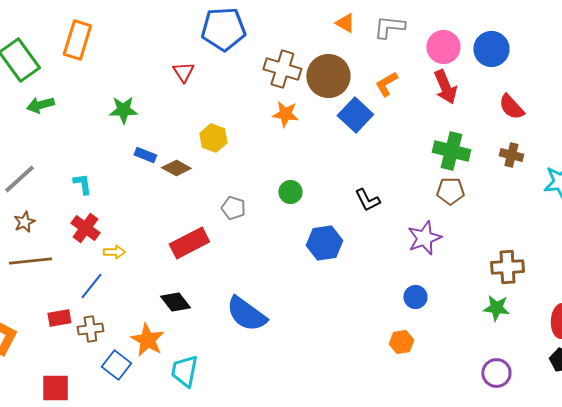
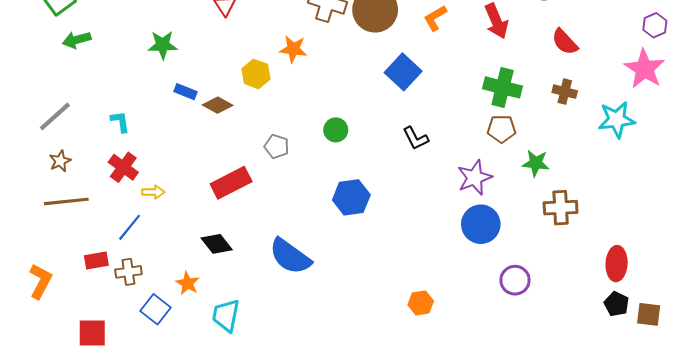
orange star: (285, 114) -> (293, 49), moved
blue square: (355, 115) -> (403, 72), moved
blue hexagon: (324, 243) -> (351, 197), moved
blue circle: (415, 297) -> (481, 224), moved, size x1.6
green star: (496, 308) -> (536, 163), moved
orange star: (147, 340) -> (188, 283), size x0.7
orange hexagon: (401, 342) -> (421, 303), moved
purple circle: (496, 373) -> (515, 280), moved

